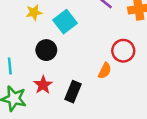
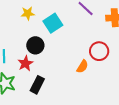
red star: (43, 85) -> (25, 63), moved
black rectangle: (73, 92) -> (37, 85), moved

